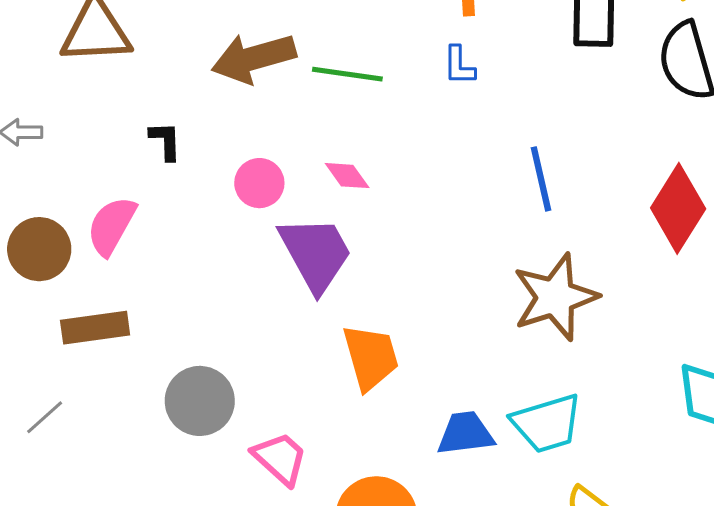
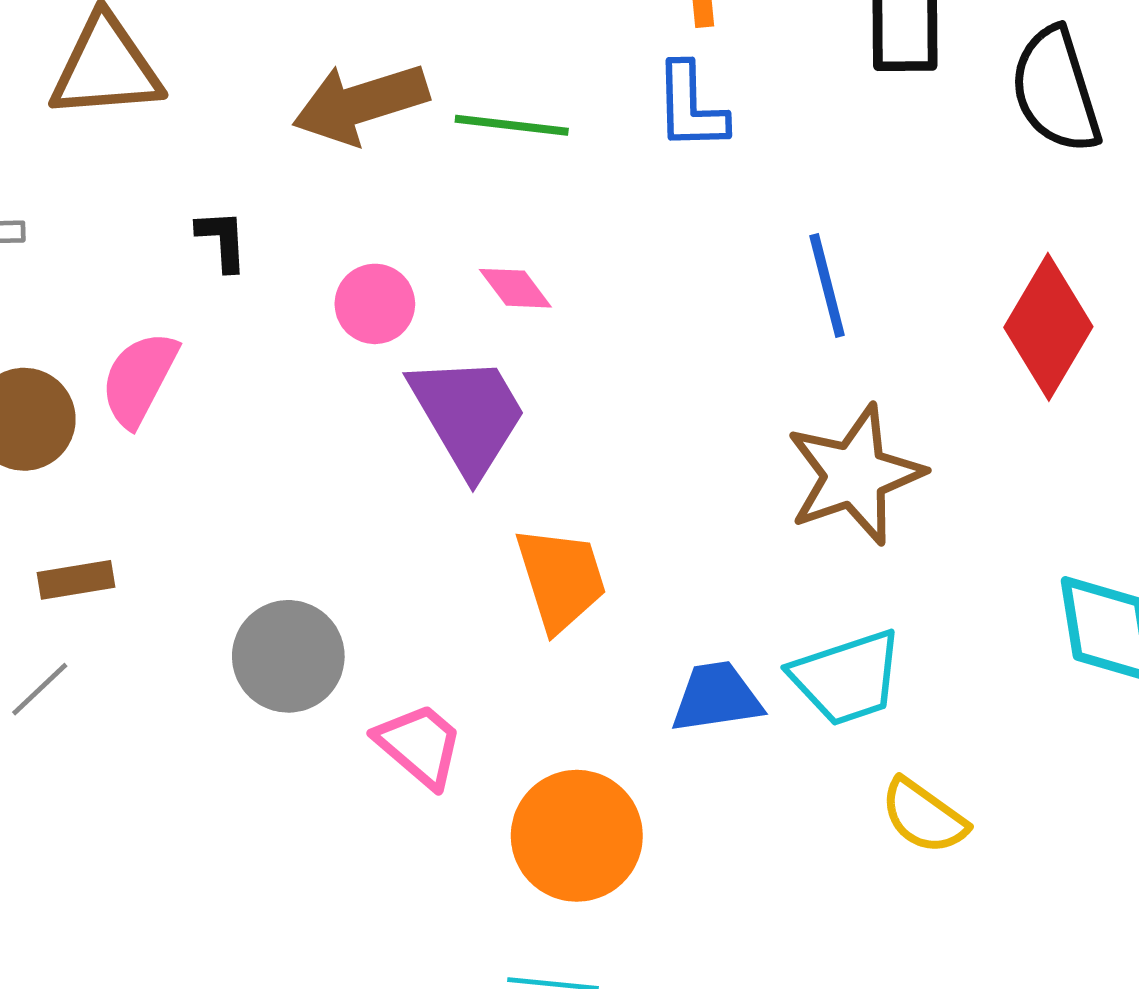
blue L-shape: (459, 66) -> (691, 107), size x1.4
brown rectangle: (95, 328) -> (76, 580), moved, size x0.7

